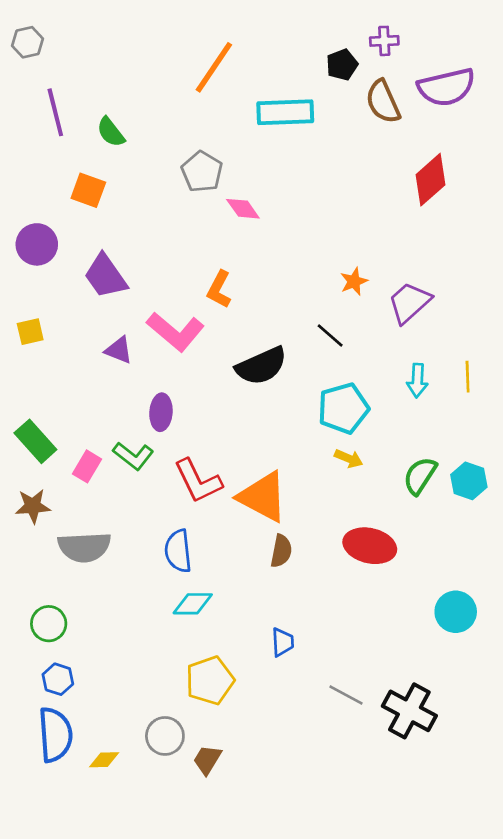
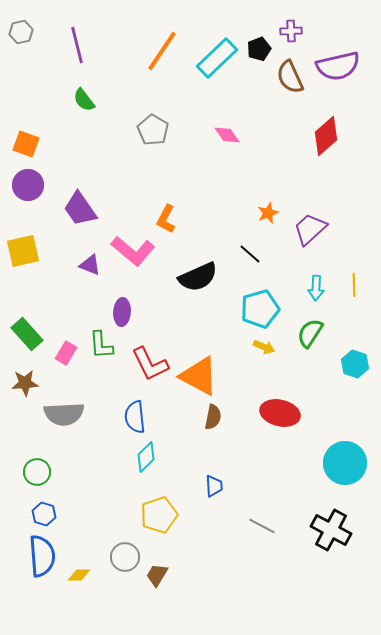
purple line: (55, 112) -> (77, 45), moved
cyan rectangle: (285, 112) -> (217, 58), moved, turned -42
orange square: (88, 190) -> (26, 144), moved
pink diamond: (243, 209) -> (227, 135), moved
yellow square: (30, 332) -> (23, 251), size x1.6
green L-shape: (133, 456) -> (101, 345), turned 48
green semicircle: (420, 476) -> (310, 333), moved
cyan diamond: (193, 604) -> (146, 457), turned -44
cyan circle: (456, 612) -> (345, 463), size x1.4
black cross: (409, 711) -> (331, 530), moved

